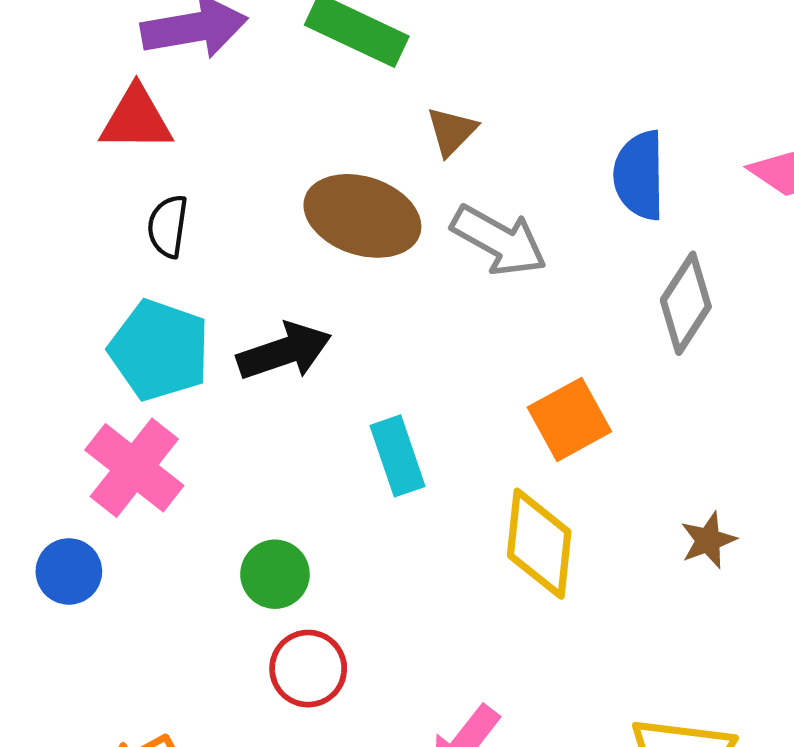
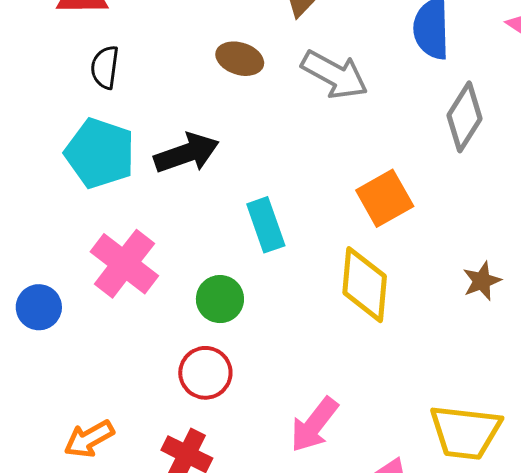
brown ellipse: (362, 216) -> (240, 59), size x0.6
pink cross: (134, 468) -> (124, 264), moved
green circle: (275, 574) -> (220, 299), moved

